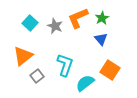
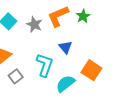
blue triangle: (101, 39) -> (65, 47), moved

